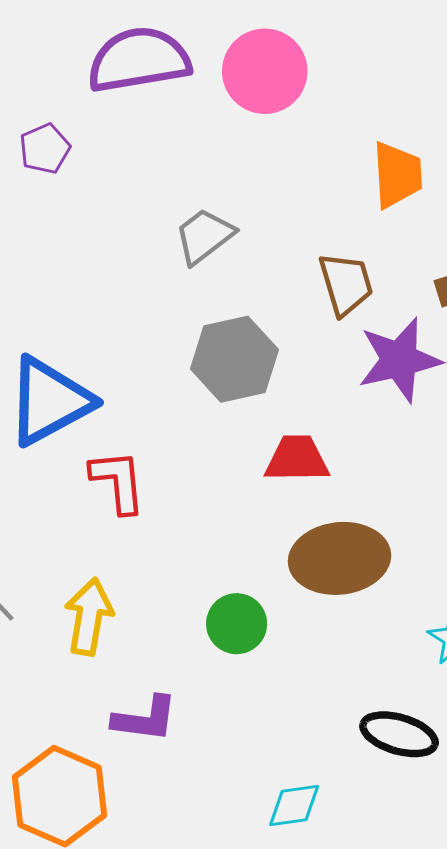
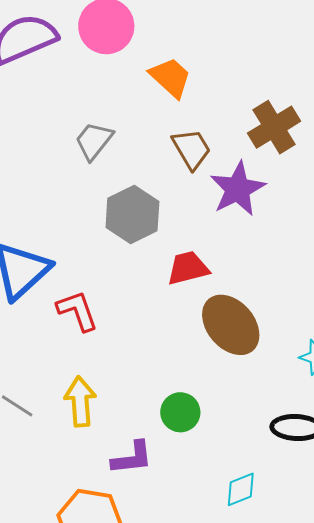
orange trapezoid: (397, 175) -> (171, 77), moved, turned -30
brown ellipse: (340, 558) -> (231, 325), turned 70
green circle: (237, 624) -> (180, 412), moved

